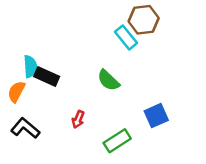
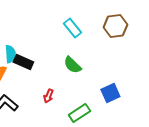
brown hexagon: (144, 20) -> (115, 26), moved
cyan rectangle: (126, 37) -> (72, 28), moved

